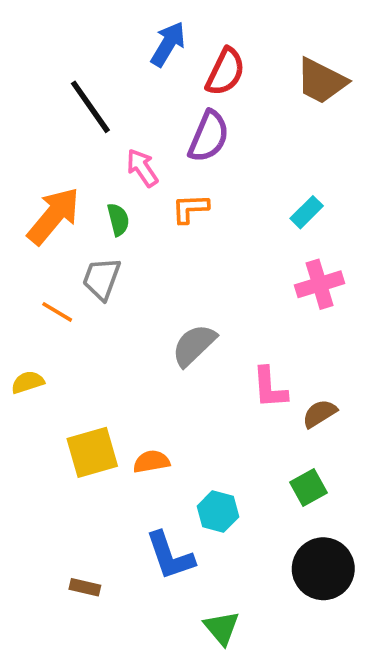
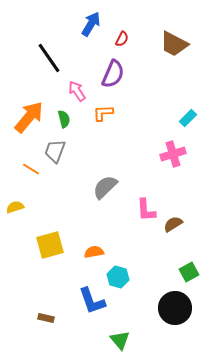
red semicircle: (225, 72) -> (122, 39), size x0.6
cyan rectangle: (307, 212) -> (188, 118), moved
orange semicircle: (151, 462) -> (94, 252), moved
green square: (308, 487) -> (189, 272), moved

